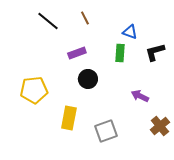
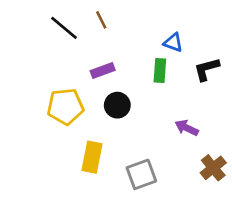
brown line: (85, 18) -> (101, 20), moved
yellow pentagon: (34, 90) -> (65, 106), moved

